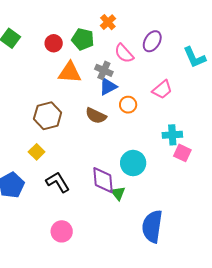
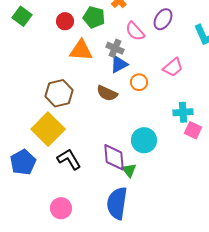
yellow square: (37, 152) -> (48, 129), size x2.0
blue semicircle: (152, 226) -> (117, 203), moved
pink circle: (62, 231) -> (61, 208), moved

